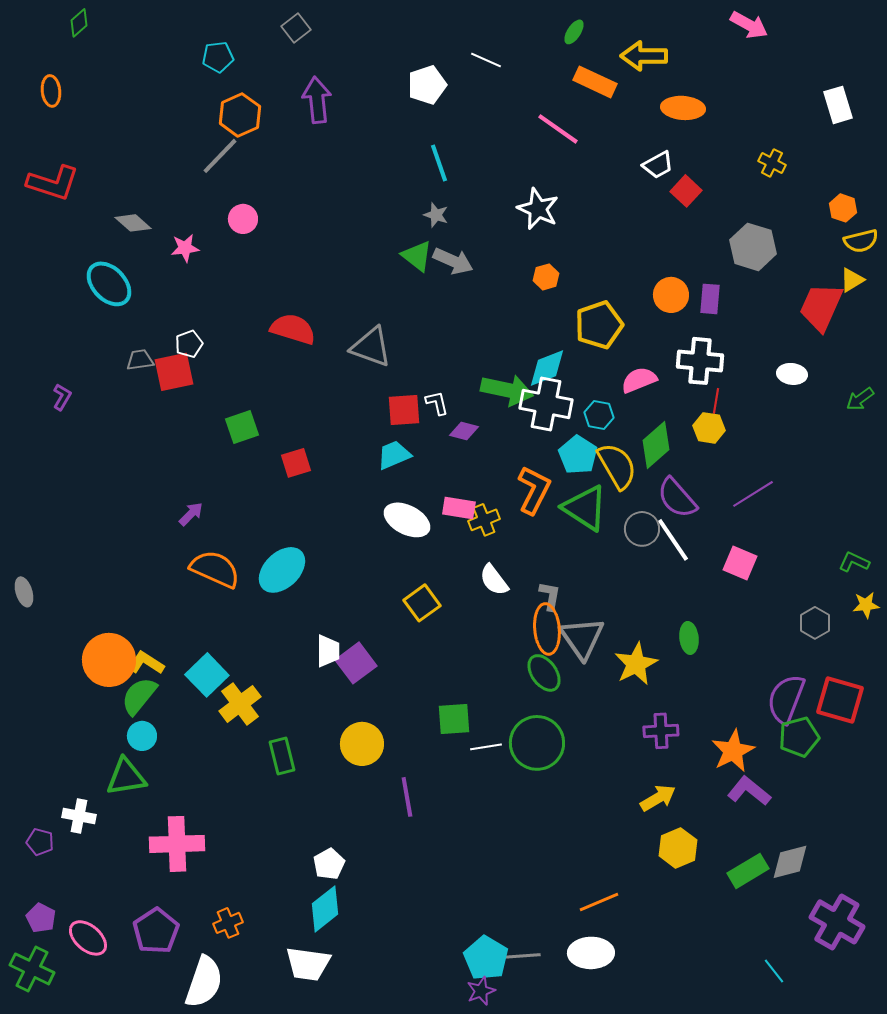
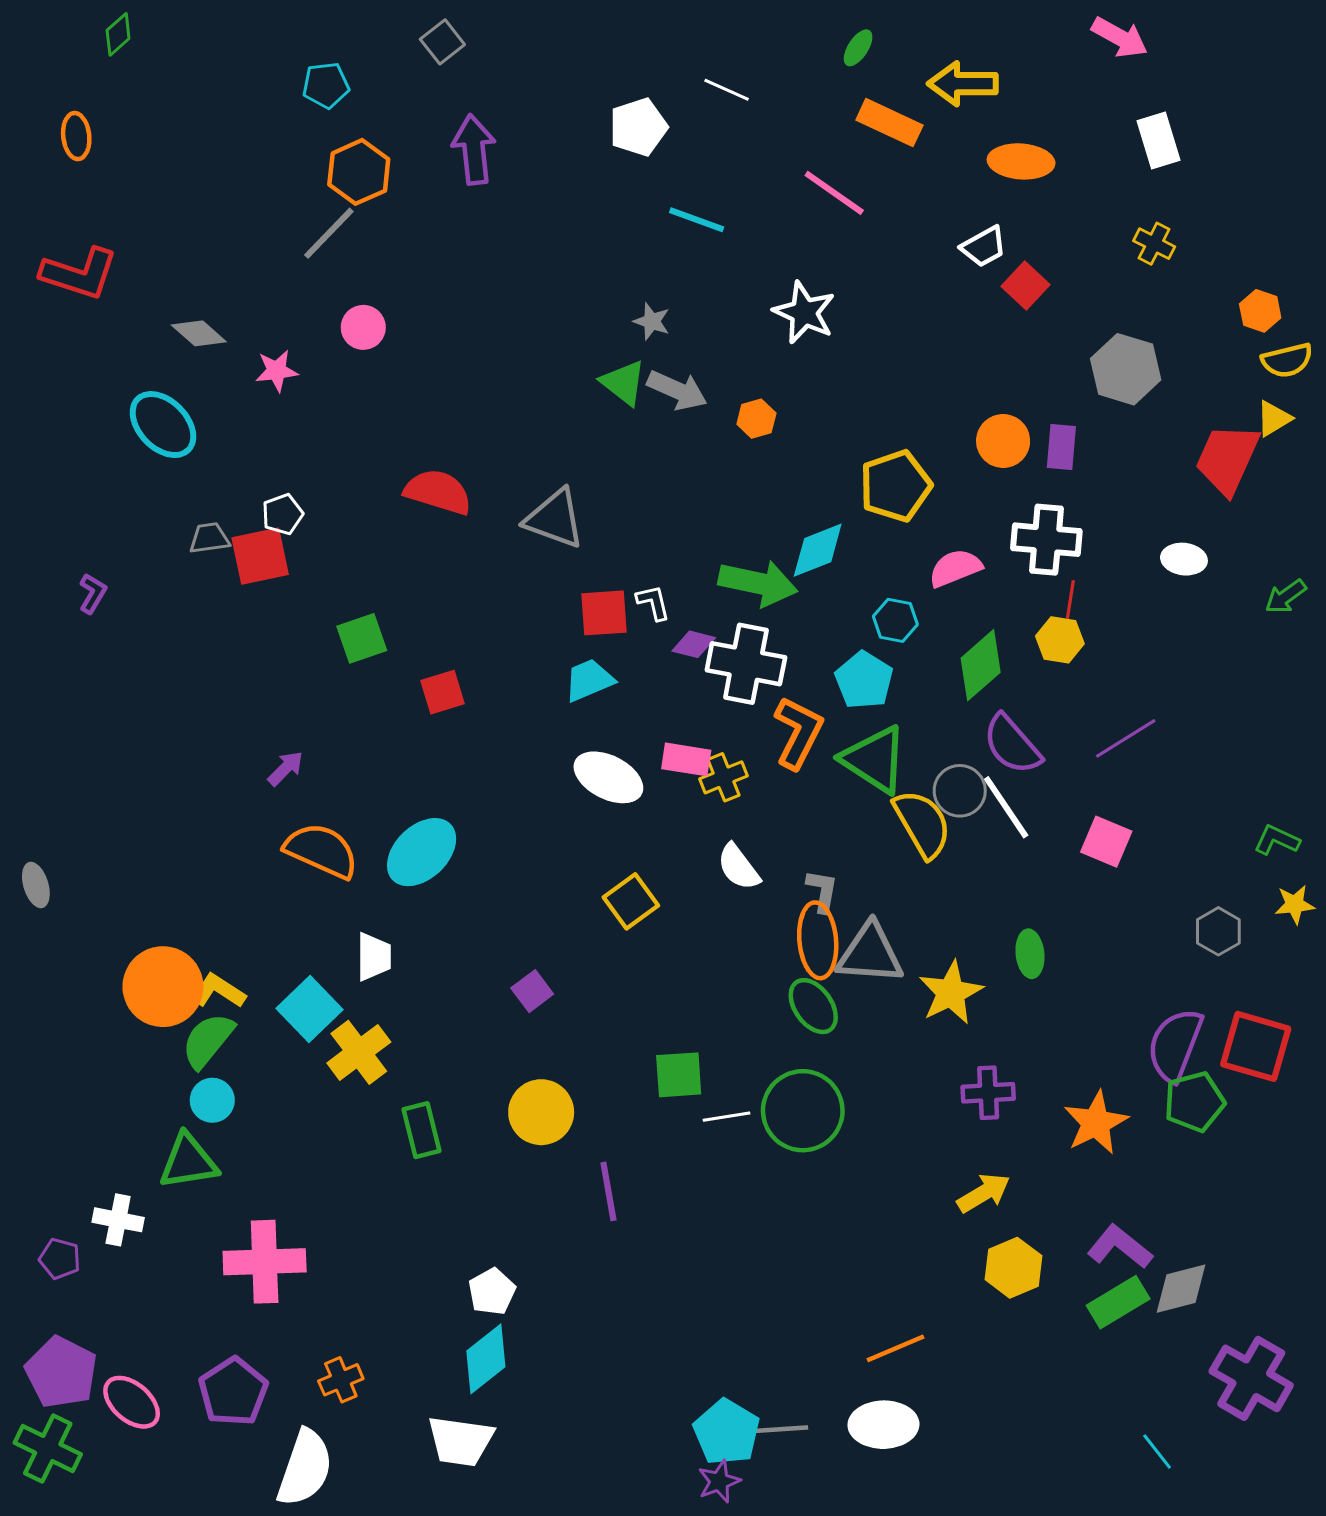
white rectangle: (838, 105) -> (1159, 141), moved
cyan line: (439, 163) -> (697, 220), moved, turned -51
orange hexagon: (546, 277) -> (756, 419), moved
white cross: (546, 404) -> (746, 664), moved
yellow semicircle: (617, 466) -> (922, 824), moved
gray triangle: (582, 638) -> (870, 954), turned -51
white trapezoid: (328, 651) -> (374, 957), moved
purple square: (356, 663) -> (532, 991), size x0.7
purple L-shape: (749, 791) -> (1120, 1247), moved
purple pentagon: (41, 918) -> (61, 1372), size x1.6

